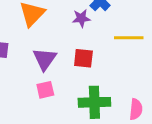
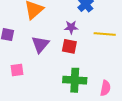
purple star: (81, 18) -> (71, 27), moved
pink square: (45, 90) -> (17, 70), moved

